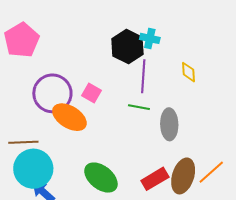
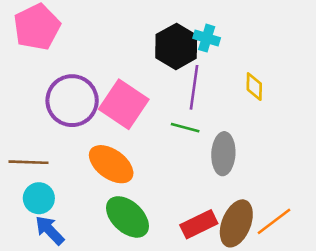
pink square: (91, 93) -> (124, 104), size x1.8
orange ellipse: (69, 117) -> (111, 164), moved
cyan circle: (33, 169) -> (39, 198), size x0.6

